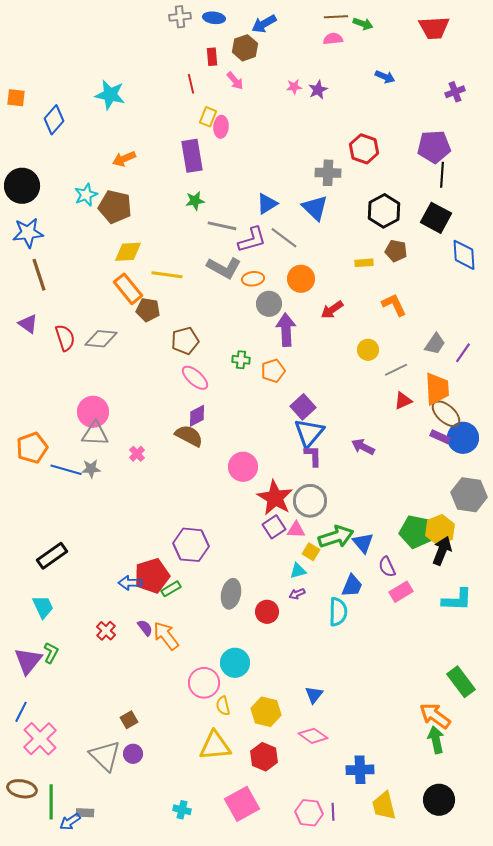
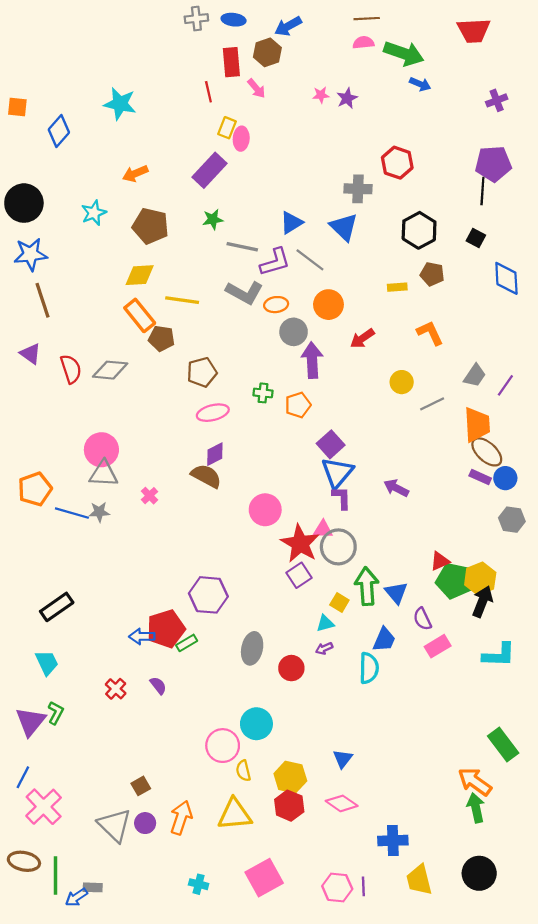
green arrow: (363, 24) -> (404, 53), moved, size x1.8
red rectangle: (212, 57) -> (231, 62), size x1.5
purple pentagon: (434, 147) -> (493, 164), moved
purple rectangle: (192, 156) -> (210, 170), turned 52
brown pentagon: (115, 207) -> (151, 226), moved
black square: (436, 218) -> (476, 238), size x0.6
pink ellipse: (195, 378) -> (213, 413), turned -56
red triangle: (403, 401) -> (440, 561), moved
blue circle: (463, 438) -> (505, 478), size x0.7
gray hexagon: (469, 495) -> (512, 520), moved, size x0.7
pink triangle: (296, 530) -> (323, 529), moved
green arrow: (336, 537) -> (367, 586), turned -76
orange arrow: (166, 636) -> (181, 818), moved, turned 56
red hexagon: (264, 757) -> (289, 806), moved

